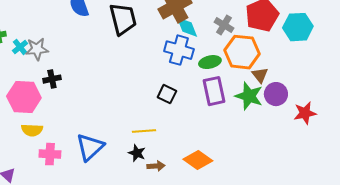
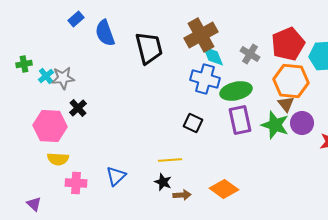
orange hexagon: (242, 52) -> (291, 81), moved
green ellipse: (210, 62) -> (236, 91), size x1.4
black cross: (52, 79) -> (78, 108), turned -30
blue triangle: (90, 147) -> (116, 176), size x0.7

